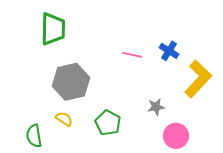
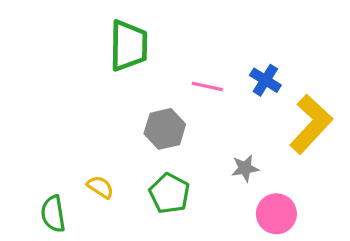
green trapezoid: (53, 29) -> (129, 46), moved
gray hexagon: (71, 82) -> (165, 129), moved, size x0.7

